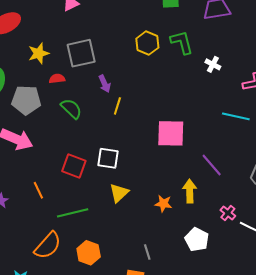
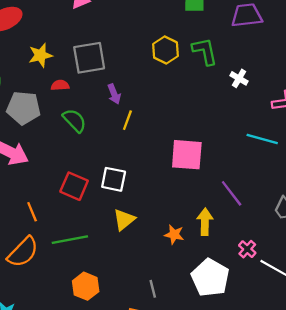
white pentagon: (197, 240) -> (210, 278), size x1.4
orange semicircle: (48, 245) -> (23, 252), moved

